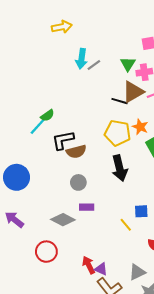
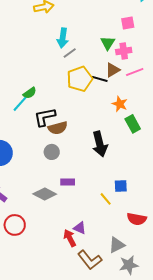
gray line: (94, 65) -> (70, 53), moved
brown triangle: (133, 92) -> (113, 70), size x0.7
yellow pentagon: (118, 133) -> (80, 79), moved, turned -30
gray circle: (78, 182) -> (52, 152), moved
red circle: (46, 252) -> (15, 225), moved
purple triangle: (101, 269) -> (80, 228), moved

